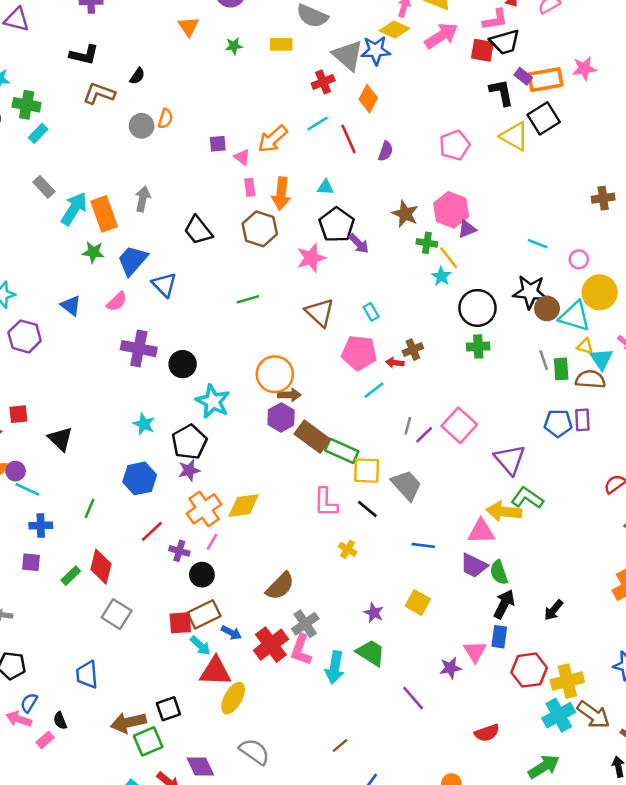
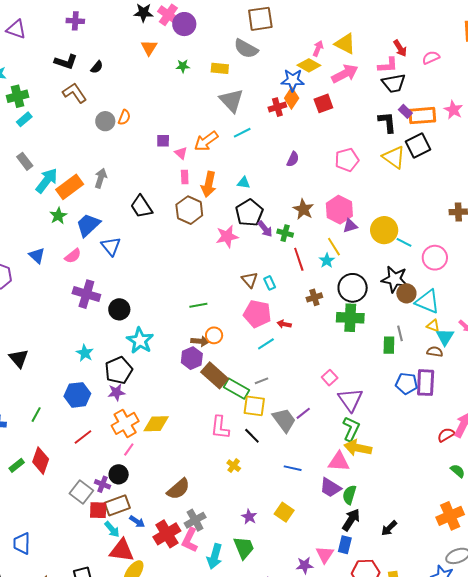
red square: (482, 50) -> (323, 103), moved, turned -36
gray triangle: (348, 55) -> (231, 101), moved
pink star: (584, 69) -> (453, 110), turned 30
black semicircle: (137, 76) -> (97, 67), moved
red cross: (323, 82) -> (277, 107), moved
brown L-shape: (99, 93) -> (75, 93), turned 30
orange diamond: (368, 99) -> (292, 98), moved
green cross: (27, 105) -> (18, 96), turned -30
red line: (349, 139) -> (299, 259), moved
orange rectangle: (104, 214) -> (70, 187), turned 68
green cross: (427, 243) -> (285, 233), moved
green star: (93, 252) -> (58, 216), turned 30
pink circle: (579, 259) -> (435, 258), size x1.6
yellow circle: (600, 292) -> (384, 230), moved
green line: (248, 299) -> (198, 305), moved
brown triangle: (320, 312) -> (250, 280), moved, size x0.7
green cross: (478, 346) -> (350, 318), size x1.5
brown cross: (413, 350) -> (314, 297), moved
green rectangle: (561, 369) -> (389, 345), moved
orange circle: (275, 374) -> (214, 335), moved, size x0.6
brown semicircle: (590, 379) -> (435, 352), size x0.7
purple rectangle: (582, 420) -> (426, 383), size x1.5
pink square: (459, 425) -> (330, 378), size x0.6
gray line: (408, 426) -> (262, 381), moved, turned 48
purple line: (424, 435) -> (303, 413), moved
purple triangle: (510, 460) -> (350, 400), moved
green L-shape: (527, 498) -> (351, 429), moved, turned 75
purple cross: (179, 551) -> (102, 484), moved
green semicircle: (499, 572) -> (349, 495), turned 30
gray square: (117, 614) -> (81, 492), moved
green trapezoid: (371, 653) -> (244, 548), turned 30

